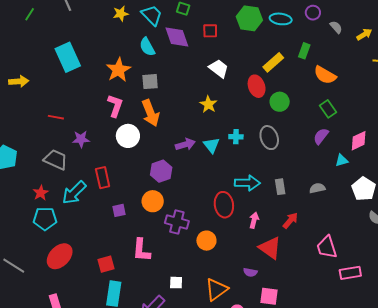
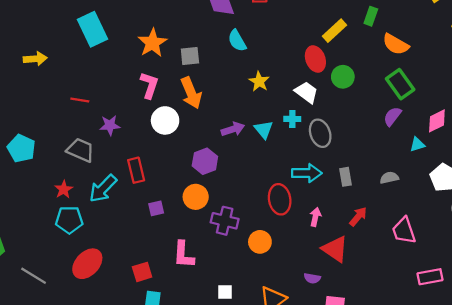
cyan semicircle: (147, 47) -> (237, 41), moved
white trapezoid: (219, 68) -> (306, 92), moved
green rectangle: (328, 109) -> (400, 84), size x1.4
gray ellipse: (269, 138) -> (320, 133), moved
pink trapezoid: (327, 247) -> (404, 231), moved

